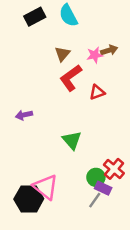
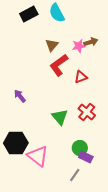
purple arrow: (24, 115) -> (20, 96), turned 64
red cross: (114, 169) -> (87, 112), moved
black hexagon: (29, 199) -> (16, 143), moved
gray line: (95, 200) -> (75, 175), moved

